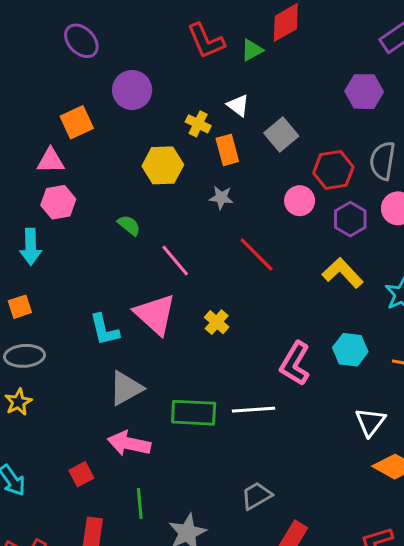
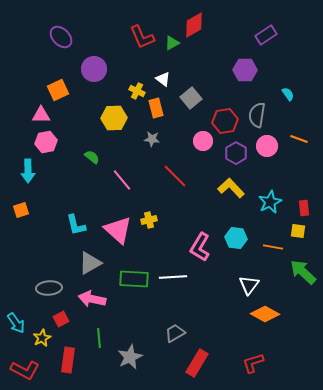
pink triangle: (155, 314) -> (118, 230), moved
yellow cross: (217, 322) -> (149, 220), turned 35
gray ellipse: (24, 356) -> (49, 288), moved
yellow star: (18, 402) -> (42, 338), moved

